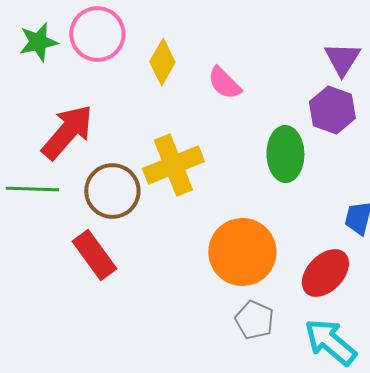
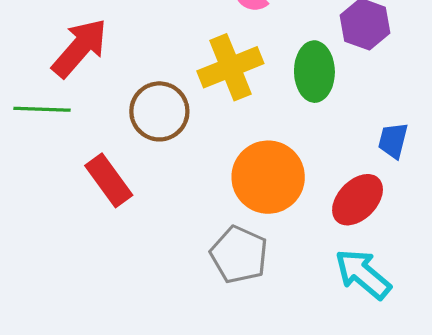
yellow cross: (173, 165) -> (230, 67), moved
brown circle: (112, 191) -> (159, 111), moved
gray pentagon: (254, 320) -> (239, 255), moved, size x1.4

